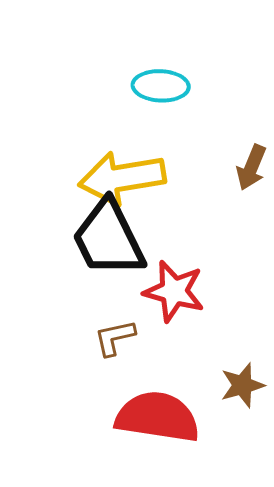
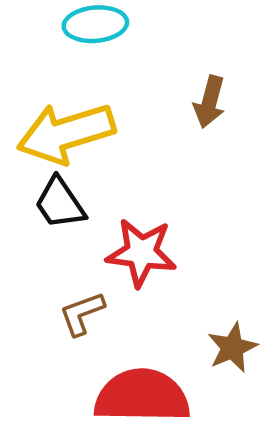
black trapezoid: (108, 238) -> (60, 203), size x0.6

